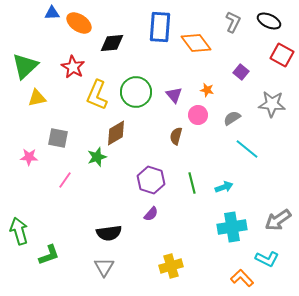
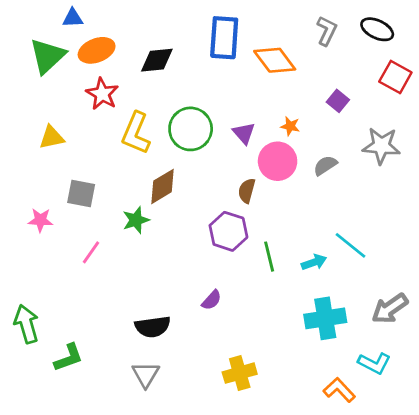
orange ellipse: (79, 23) -> (97, 50), moved, turned -55
green triangle: (25, 66) -> (47, 56), moved
pink circle: (198, 115) -> (278, 161), size x1.4
cyan line: (247, 149) -> (351, 245), moved
purple hexagon: (151, 180) -> (228, 231), moved

